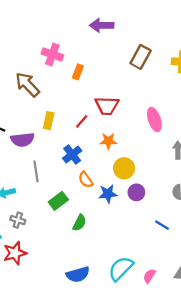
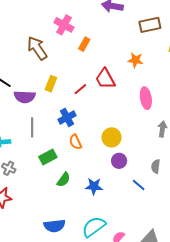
brown rectangle: (141, 57) -> (150, 25), moved, turned 40
red trapezoid: (107, 106) -> (105, 79), turned 50
orange star: (108, 141) -> (135, 60), moved
blue star: (108, 194) -> (94, 186), moved
blue line: (162, 225) -> (139, 185), moved

